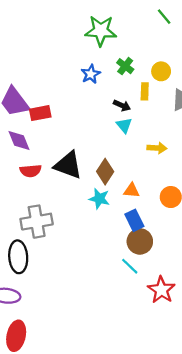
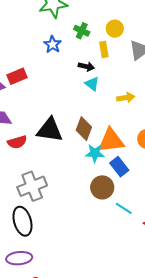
red rectangle: (40, 113) -> (17, 76), moved
orange triangle: (132, 191) -> (111, 141), size x1.8
cyan star: (99, 199) -> (95, 153), moved
brown circle: (140, 241) -> (102, 187), moved

